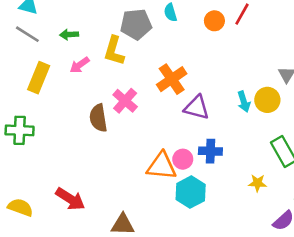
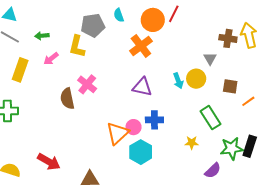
orange circle: (214, 21) -> (153, 20), size x1.5
orange cross: (172, 79) -> (141, 46), moved
orange triangle: (162, 166) -> (118, 133), turned -45

